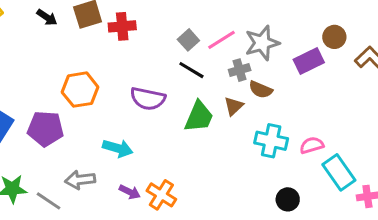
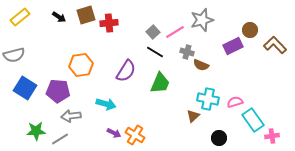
gray star: (262, 43) -> (202, 20), moved
gray cross: (240, 70) -> (187, 52), turned 32
purple semicircle: (148, 99) -> (126, 71), turned -70
brown triangle: (234, 106) -> (193, 116), moved
gray arrow: (80, 180) -> (71, 116), moved
gray line: (48, 201) -> (60, 139), turned -66

